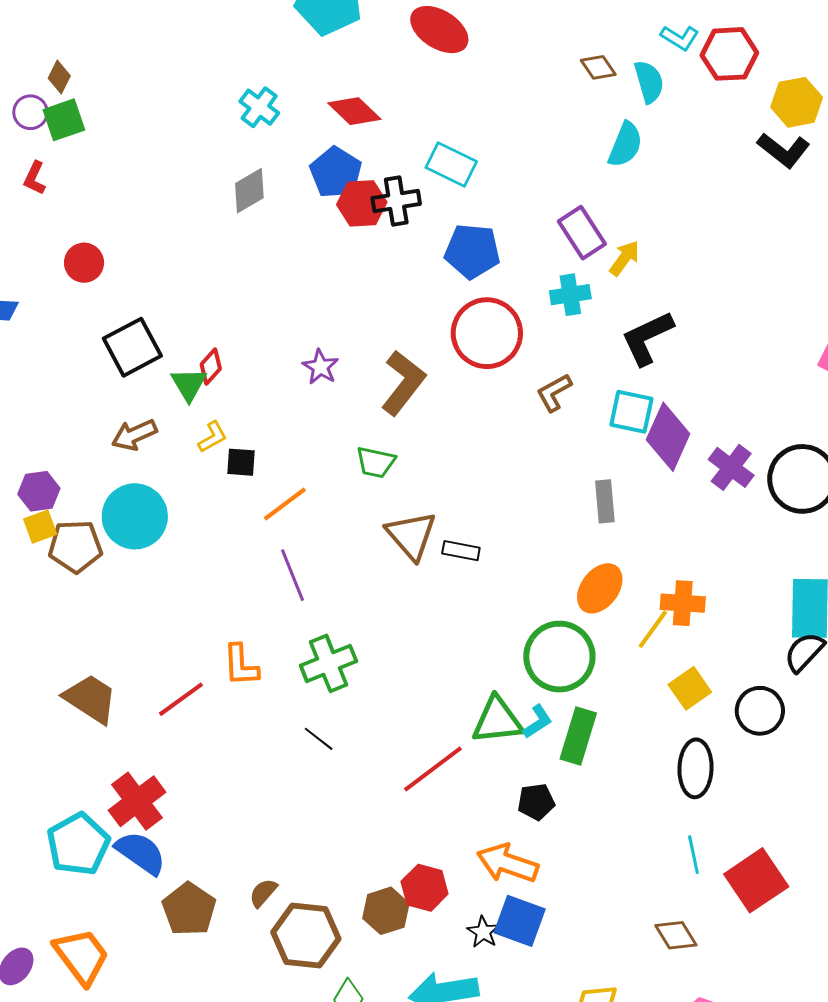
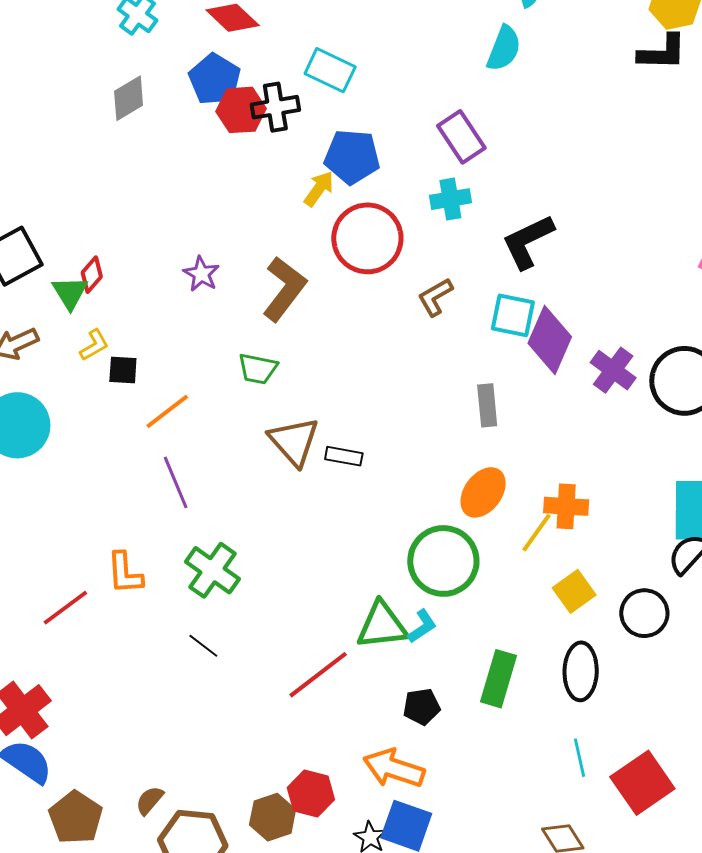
black L-shape: (784, 150) -> (662, 52), turned -36
yellow arrow: (624, 258) -> (319, 189), moved
green cross: (328, 663) -> (213, 570), turned -32
green rectangle: (578, 736) -> (499, 679), moved

